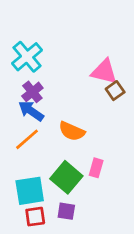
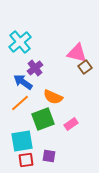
purple cross: (32, 92) -> (35, 68), moved
pink rectangle: (96, 168) -> (71, 124), turned 40
green square: (66, 177) -> (43, 119), moved, turned 30

